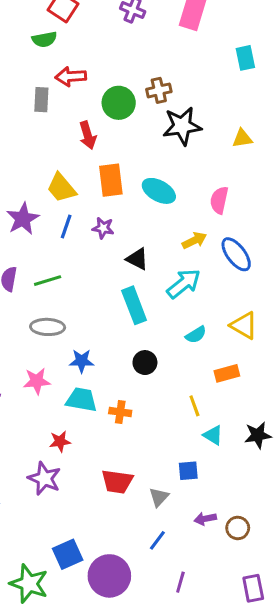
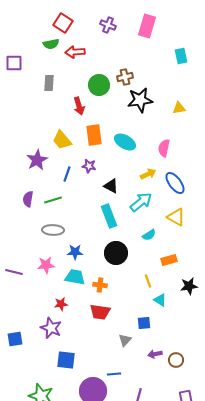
red arrow: (71, 76) -> (75, 52), moved
blue line: (66, 226) -> (67, 174), moved
yellow triangle: (244, 325) -> (176, 217), moved
black circle: (145, 363) -> (116, 253), size x1.5
black star: (258, 435) -> (189, 286), moved
red trapezoid: (117, 482) -> (100, 312), moved
blue line: (157, 540) -> (114, 374), moved, turned 48
blue square: (68, 554) -> (66, 360), moved, turned 30

